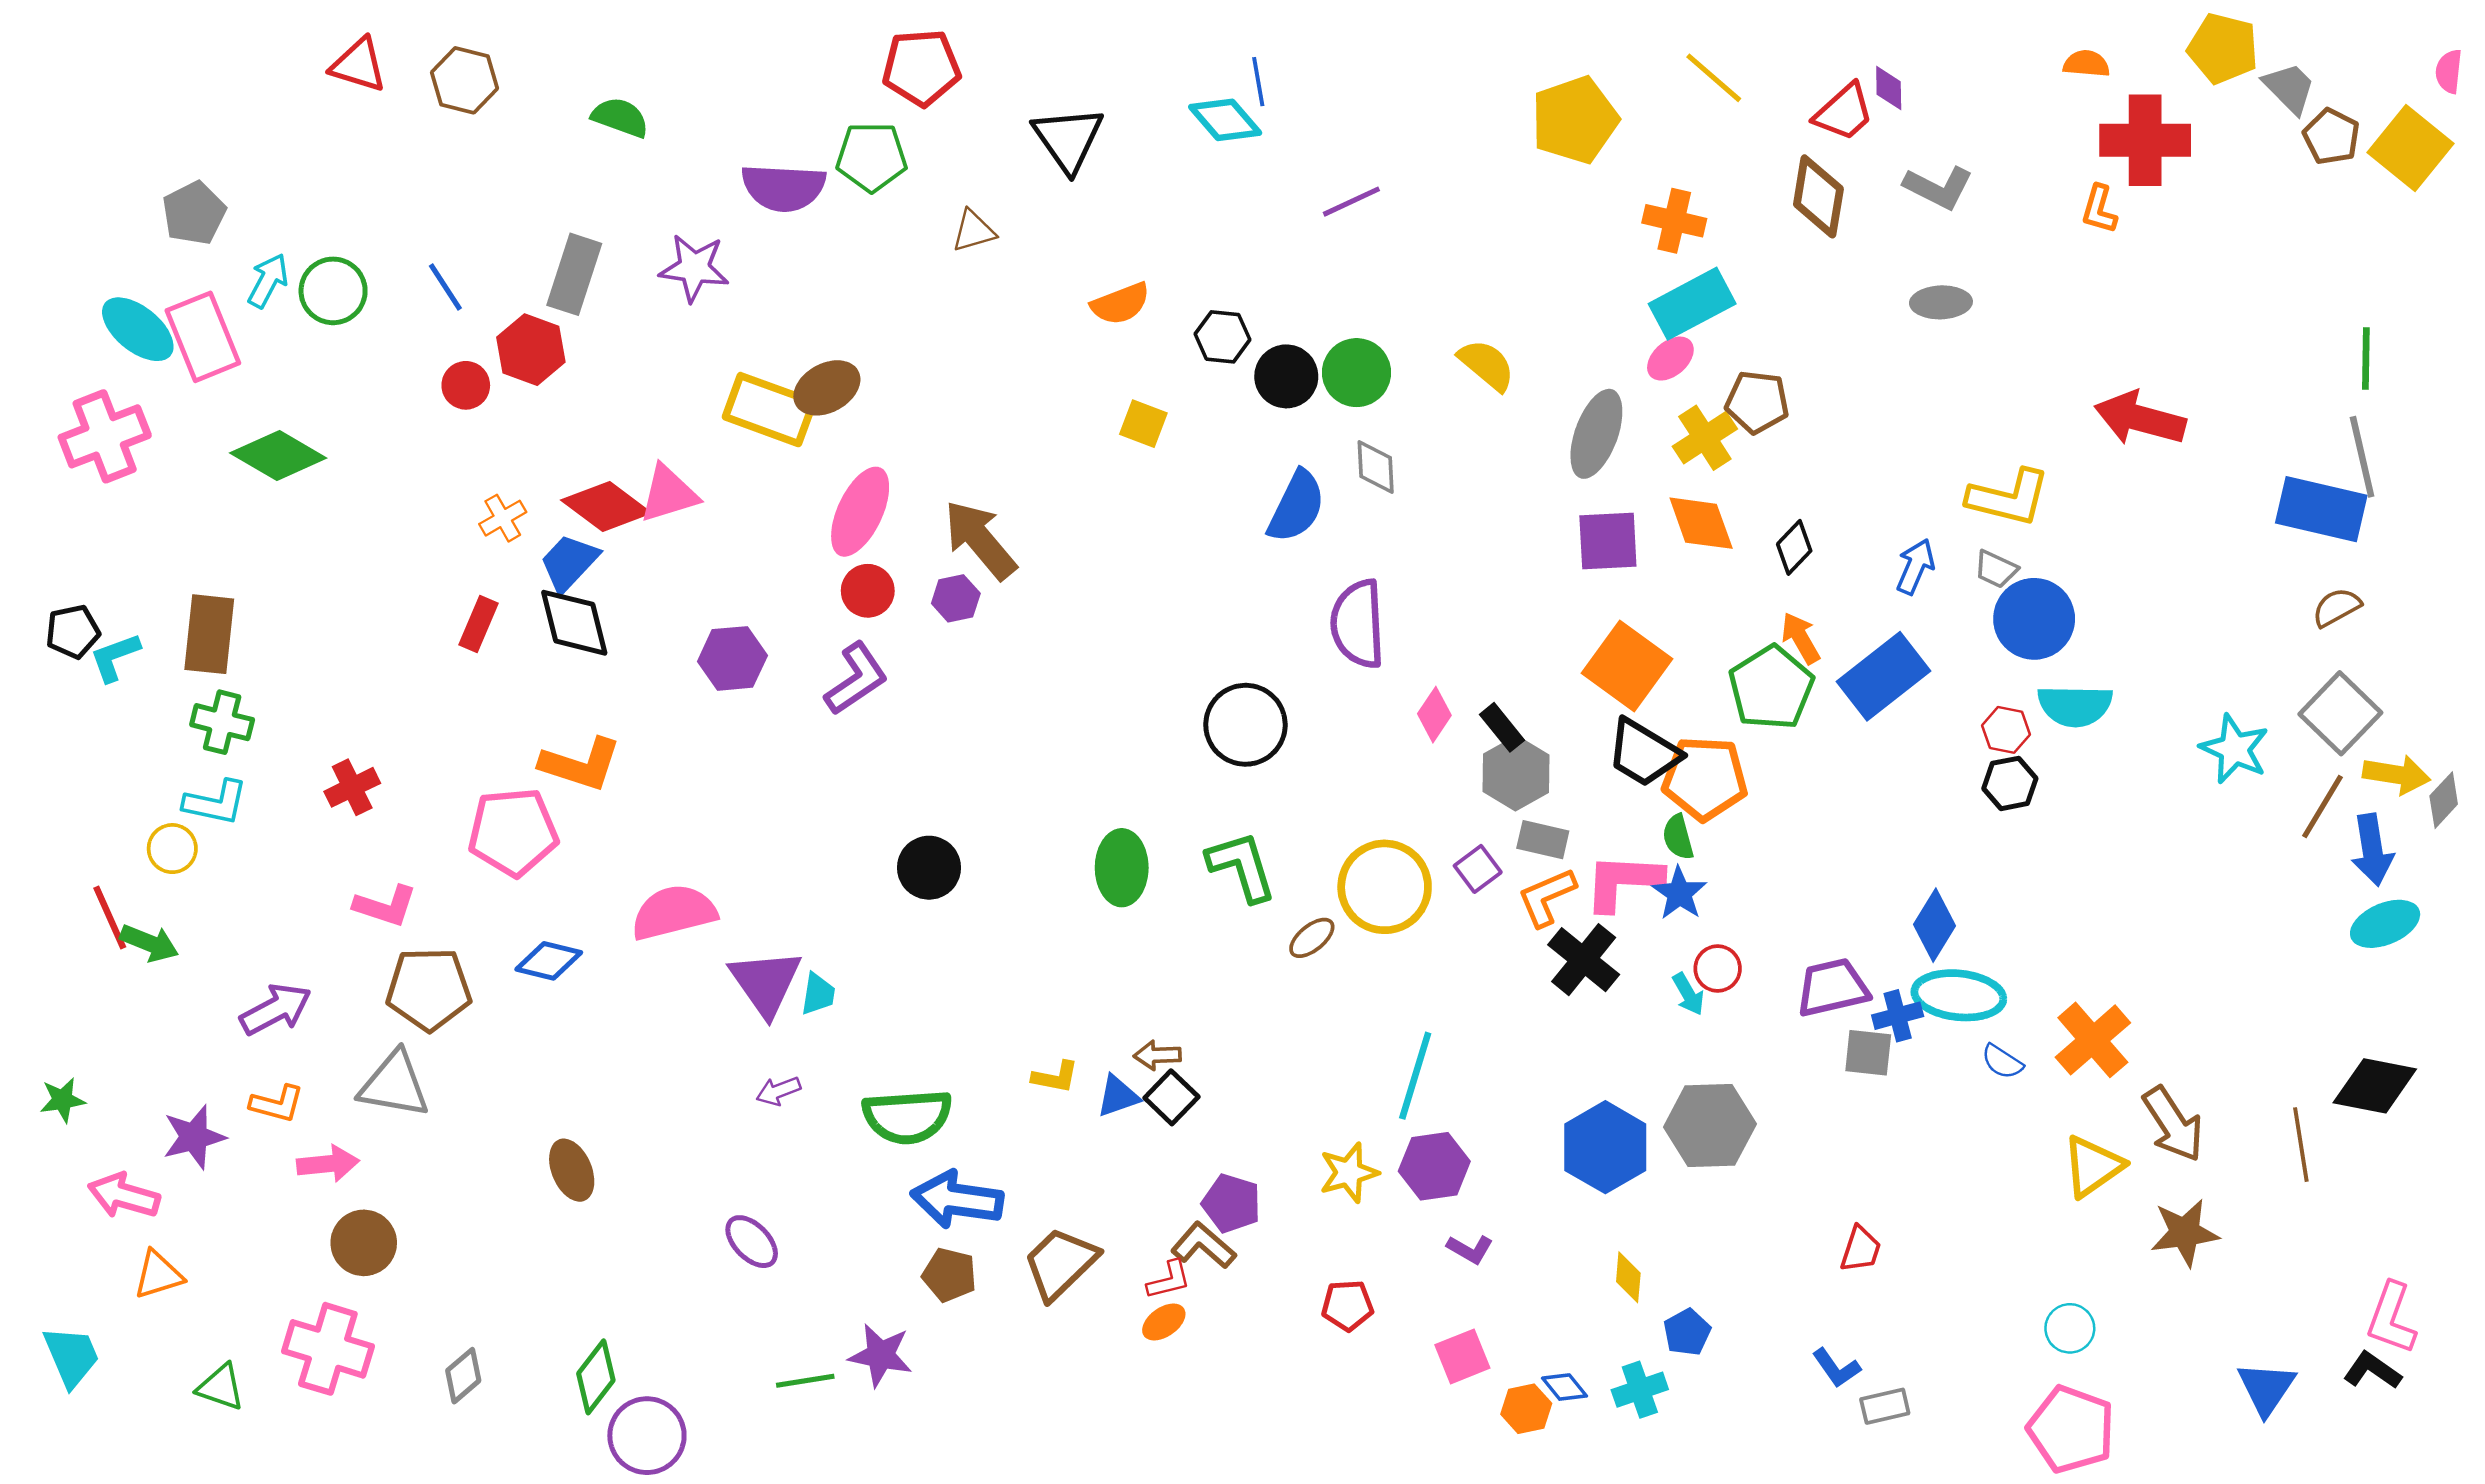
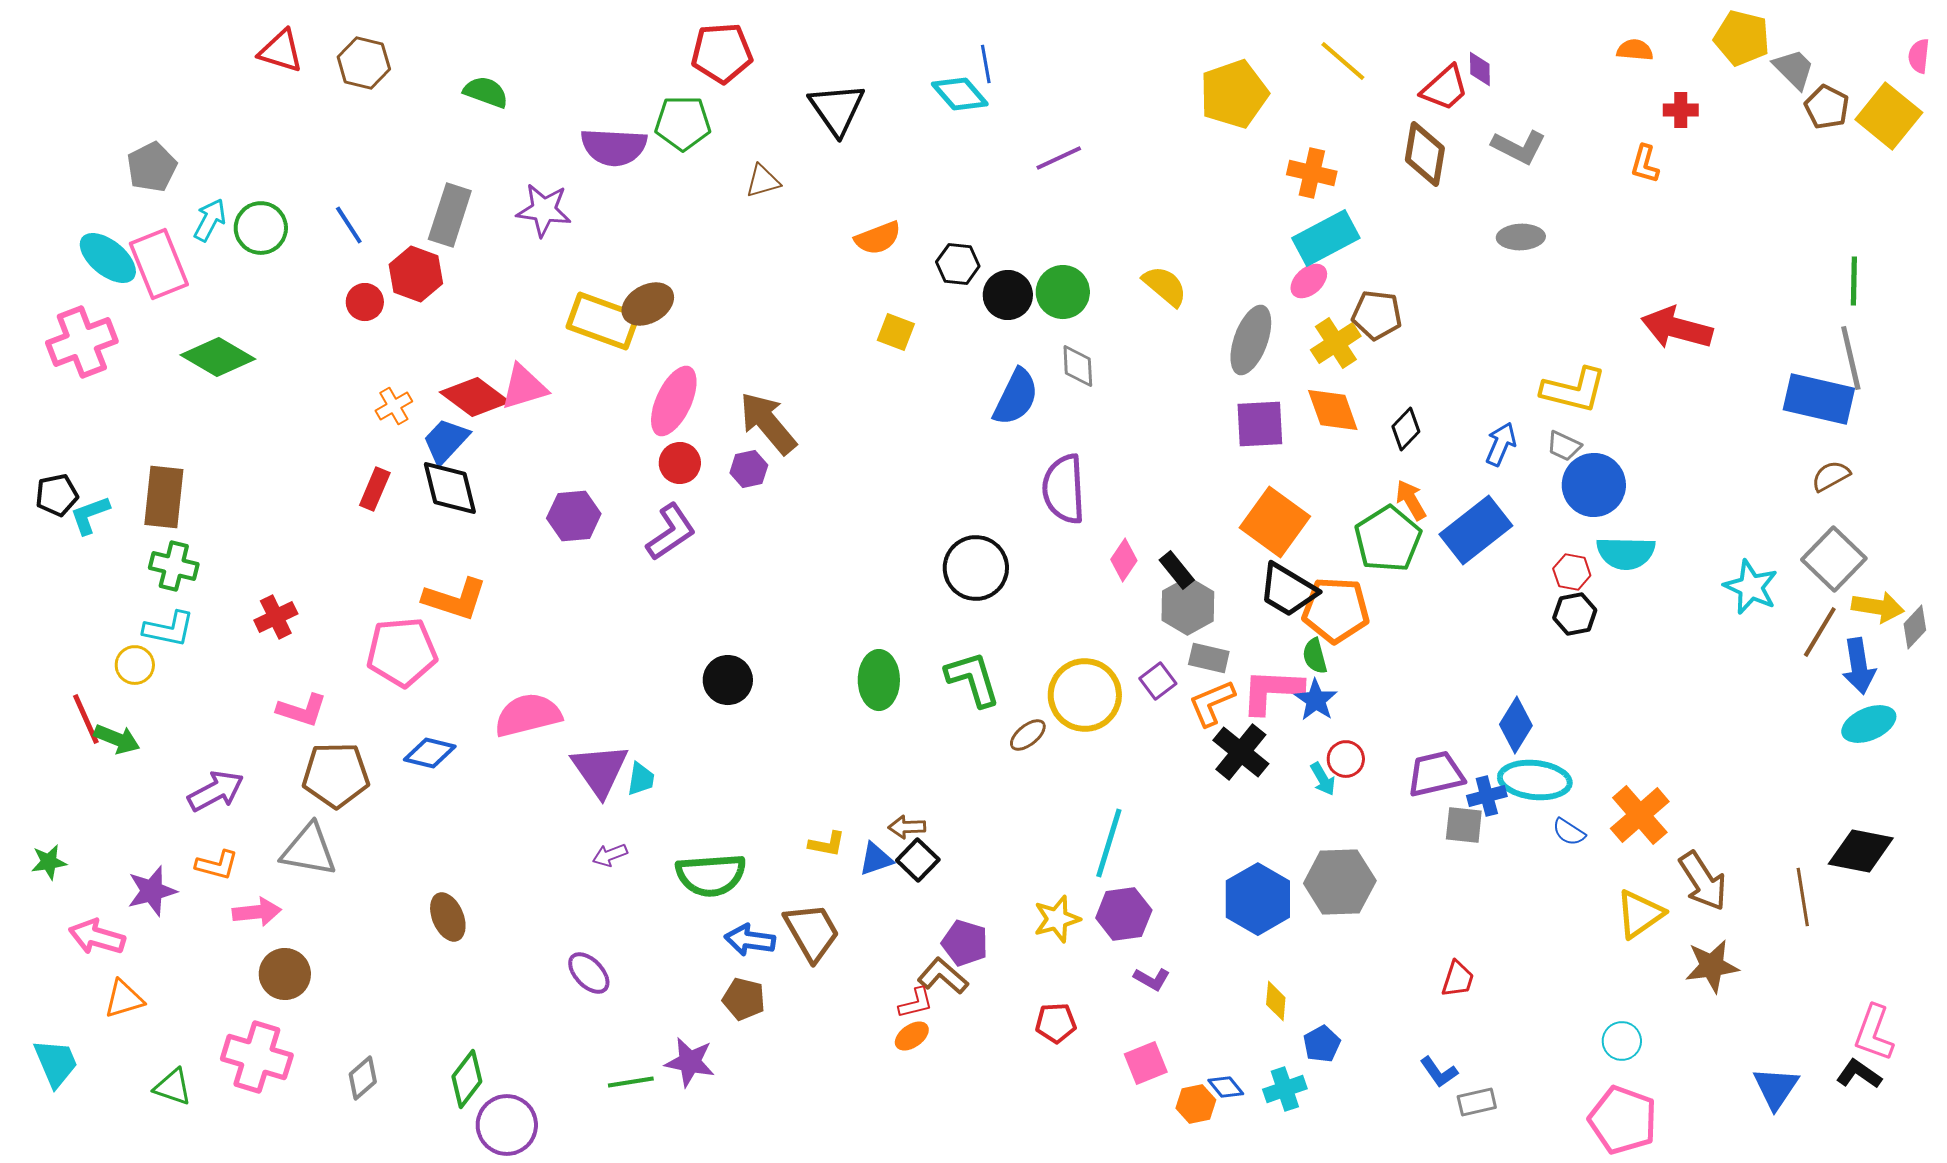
red cross: (2145, 140) -> (1681, 110), size x0.5
blue arrow: (957, 1199) -> (750, 940), size x0.7
brown trapezoid: (1060, 1263) -> (812, 932), moved, turned 104

